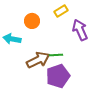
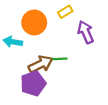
orange circle: (32, 21) -> (34, 22), size x1.5
purple pentagon: (58, 76) -> (33, 84), moved

